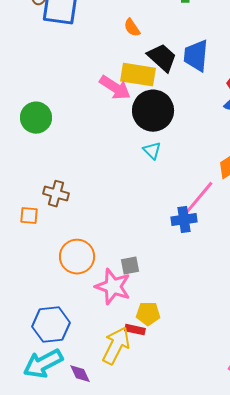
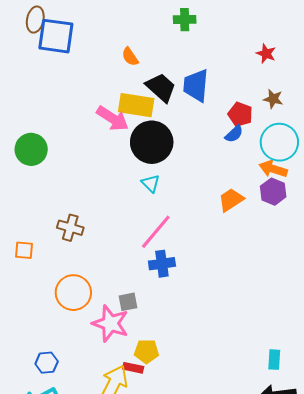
brown cross: (56, 194) -> (70, 228), moved
pink line: (199, 198) -> (156, 232), moved
blue cross: (184, 220) -> (162, 264), moved
blue hexagon: (51, 325) -> (47, 363), size x0.6

